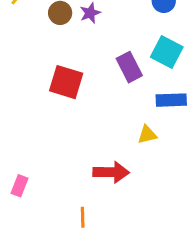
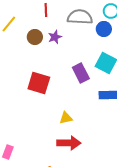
yellow triangle: (147, 135) -> (66, 118), moved

